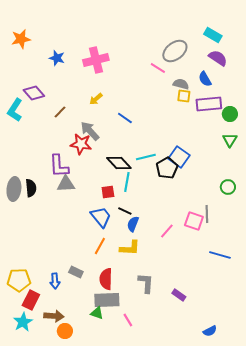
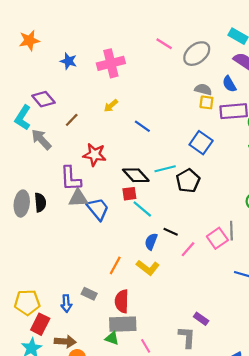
pink line: (158, 68) -> (164, 44), moved
gray arrow: (90, 131) -> (41, 139), moved
blue square: (179, 157) -> (201, 143), moved
cyan line: (127, 182) -> (142, 209), moved, turned -60
red square: (108, 192) -> (129, 194), moved
black line: (125, 211) -> (171, 232), moved
blue trapezoid: (101, 217) -> (98, 209), moved
pink square: (194, 221) -> (217, 238), turned 36
yellow L-shape: (130, 248) -> (148, 268), turned 35
gray L-shape: (146, 283) -> (187, 337), moved

